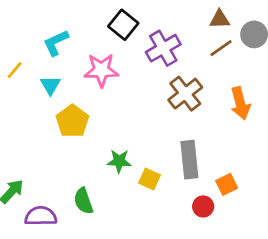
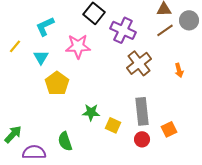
purple cross: (163, 48) -> (123, 30), turned -35
orange arrow: (240, 103) -> (179, 70), size x0.6
red circle: (203, 206) -> (142, 139), moved

